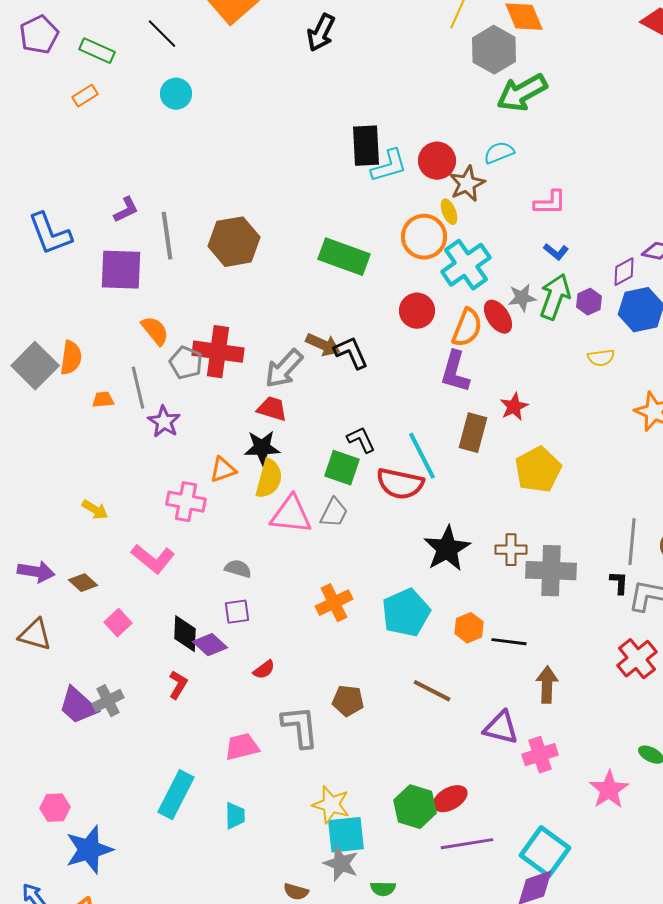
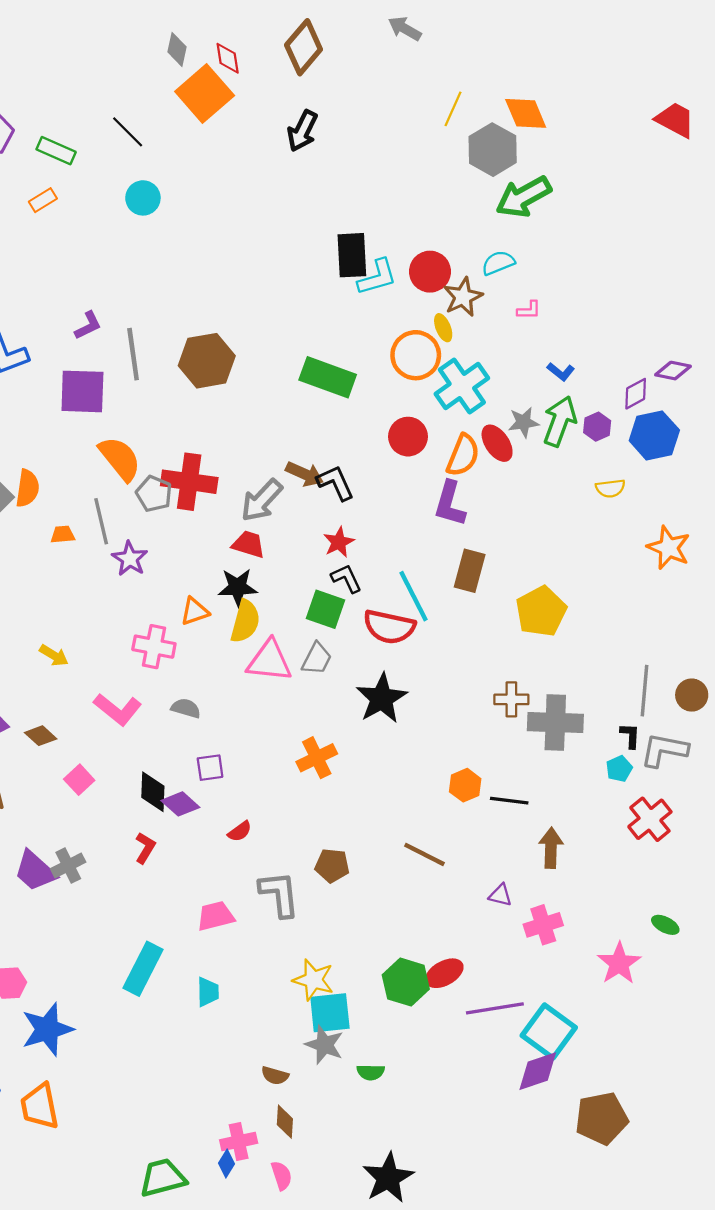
pink L-shape: (550, 203) -> (529, 310), moved, size x0.7
orange semicircle: (155, 331) -> (120, 459), size x1.4
red star: (514, 407) -> (339, 542), moved
black star: (447, 549) -> (382, 698), moved
gray semicircle: (238, 569) -> (186, 708), moved
cyan pentagon: (406, 613) -> (619, 769), moved, size x0.5
purple triangle: (501, 728) -> (500, 895), size x0.6
purple line: (467, 844) -> (495, 1008), moved

